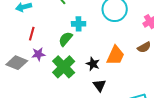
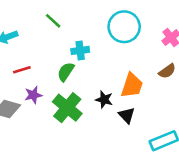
red line: (32, 34) -> (22, 70), turned 64
black triangle: (99, 85) -> (127, 115), moved

